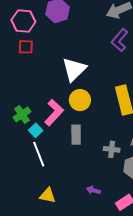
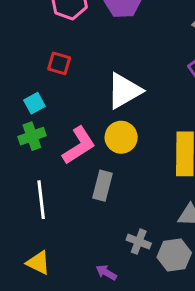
red square: (26, 47) -> (59, 63), moved
cyan square: (36, 130) -> (34, 103), moved
gray cross: (112, 149) -> (139, 242), moved

